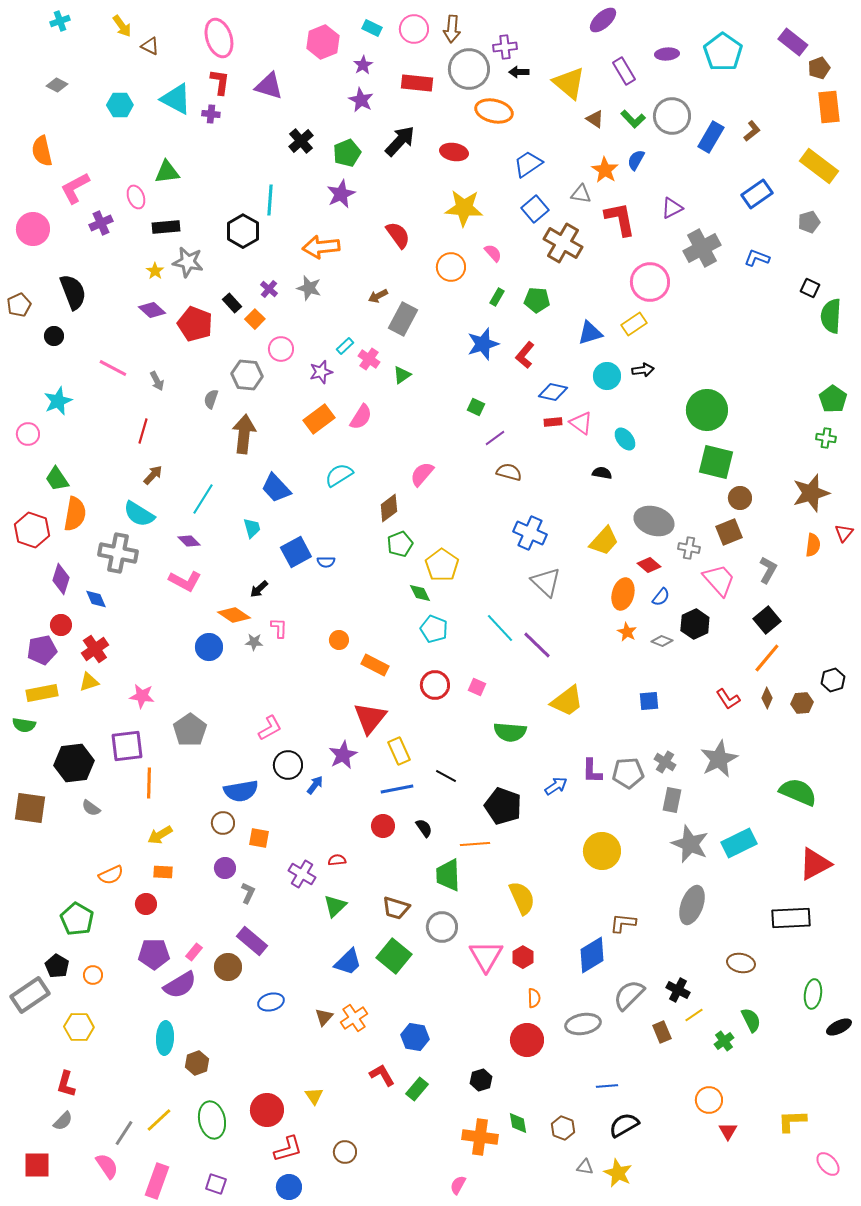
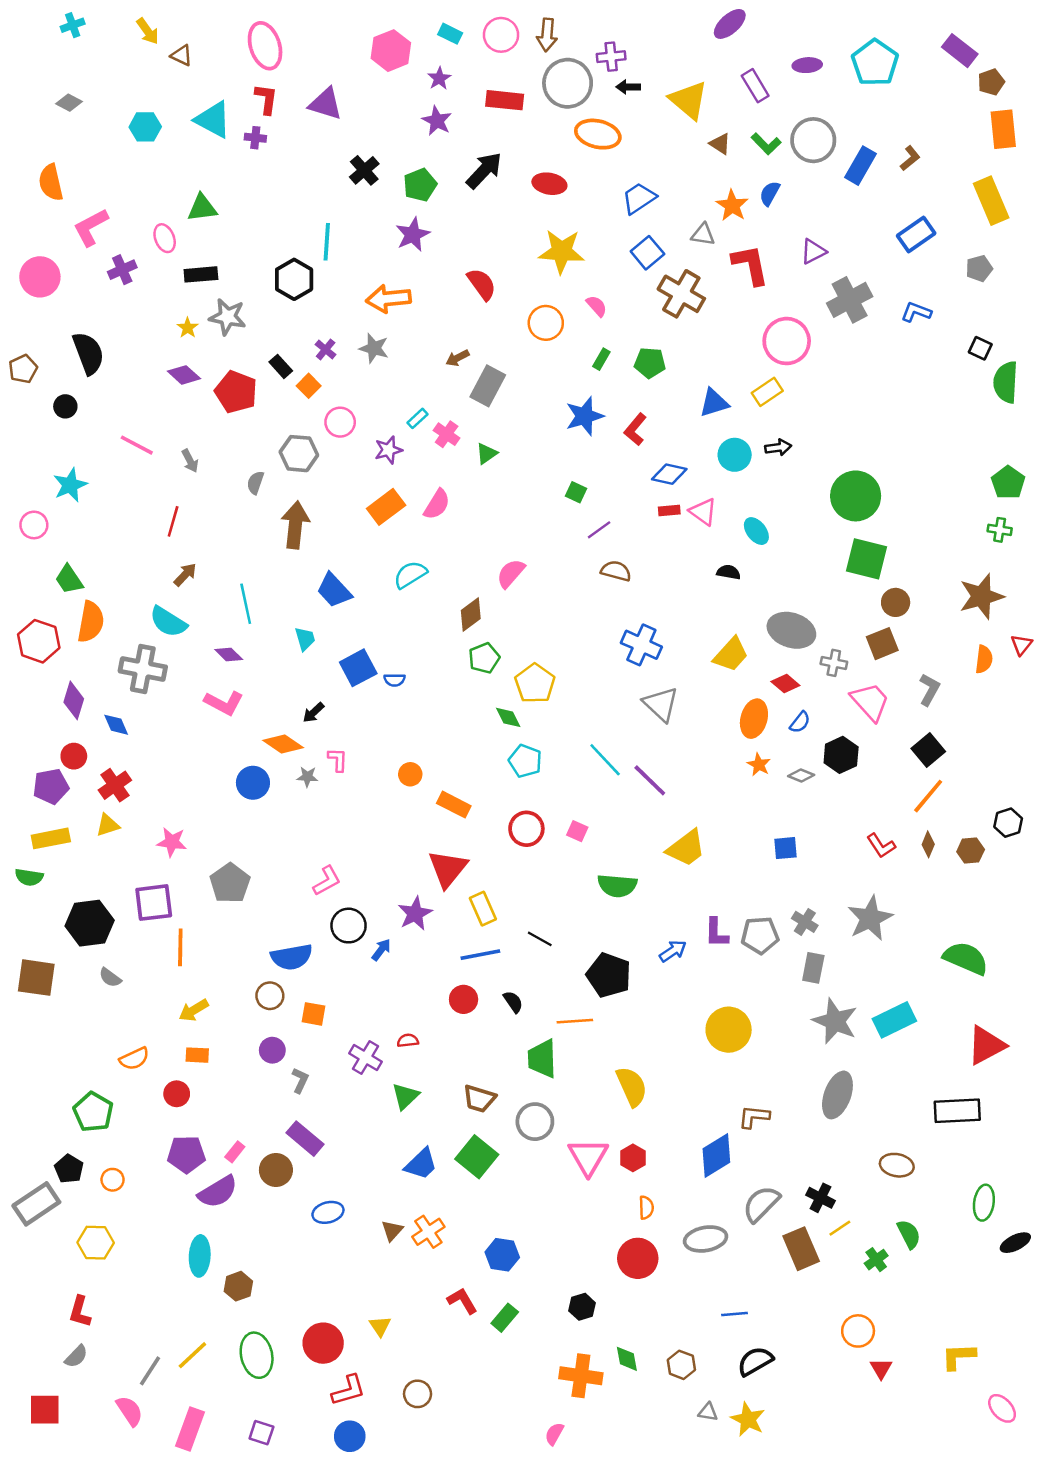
yellow rectangle: (819, 166) -> (991, 201), turned 30
cyan line: (203, 499) -> (246, 604), turned -44
brown rectangle: (662, 1032) -> (801, 1249), size x1.6

